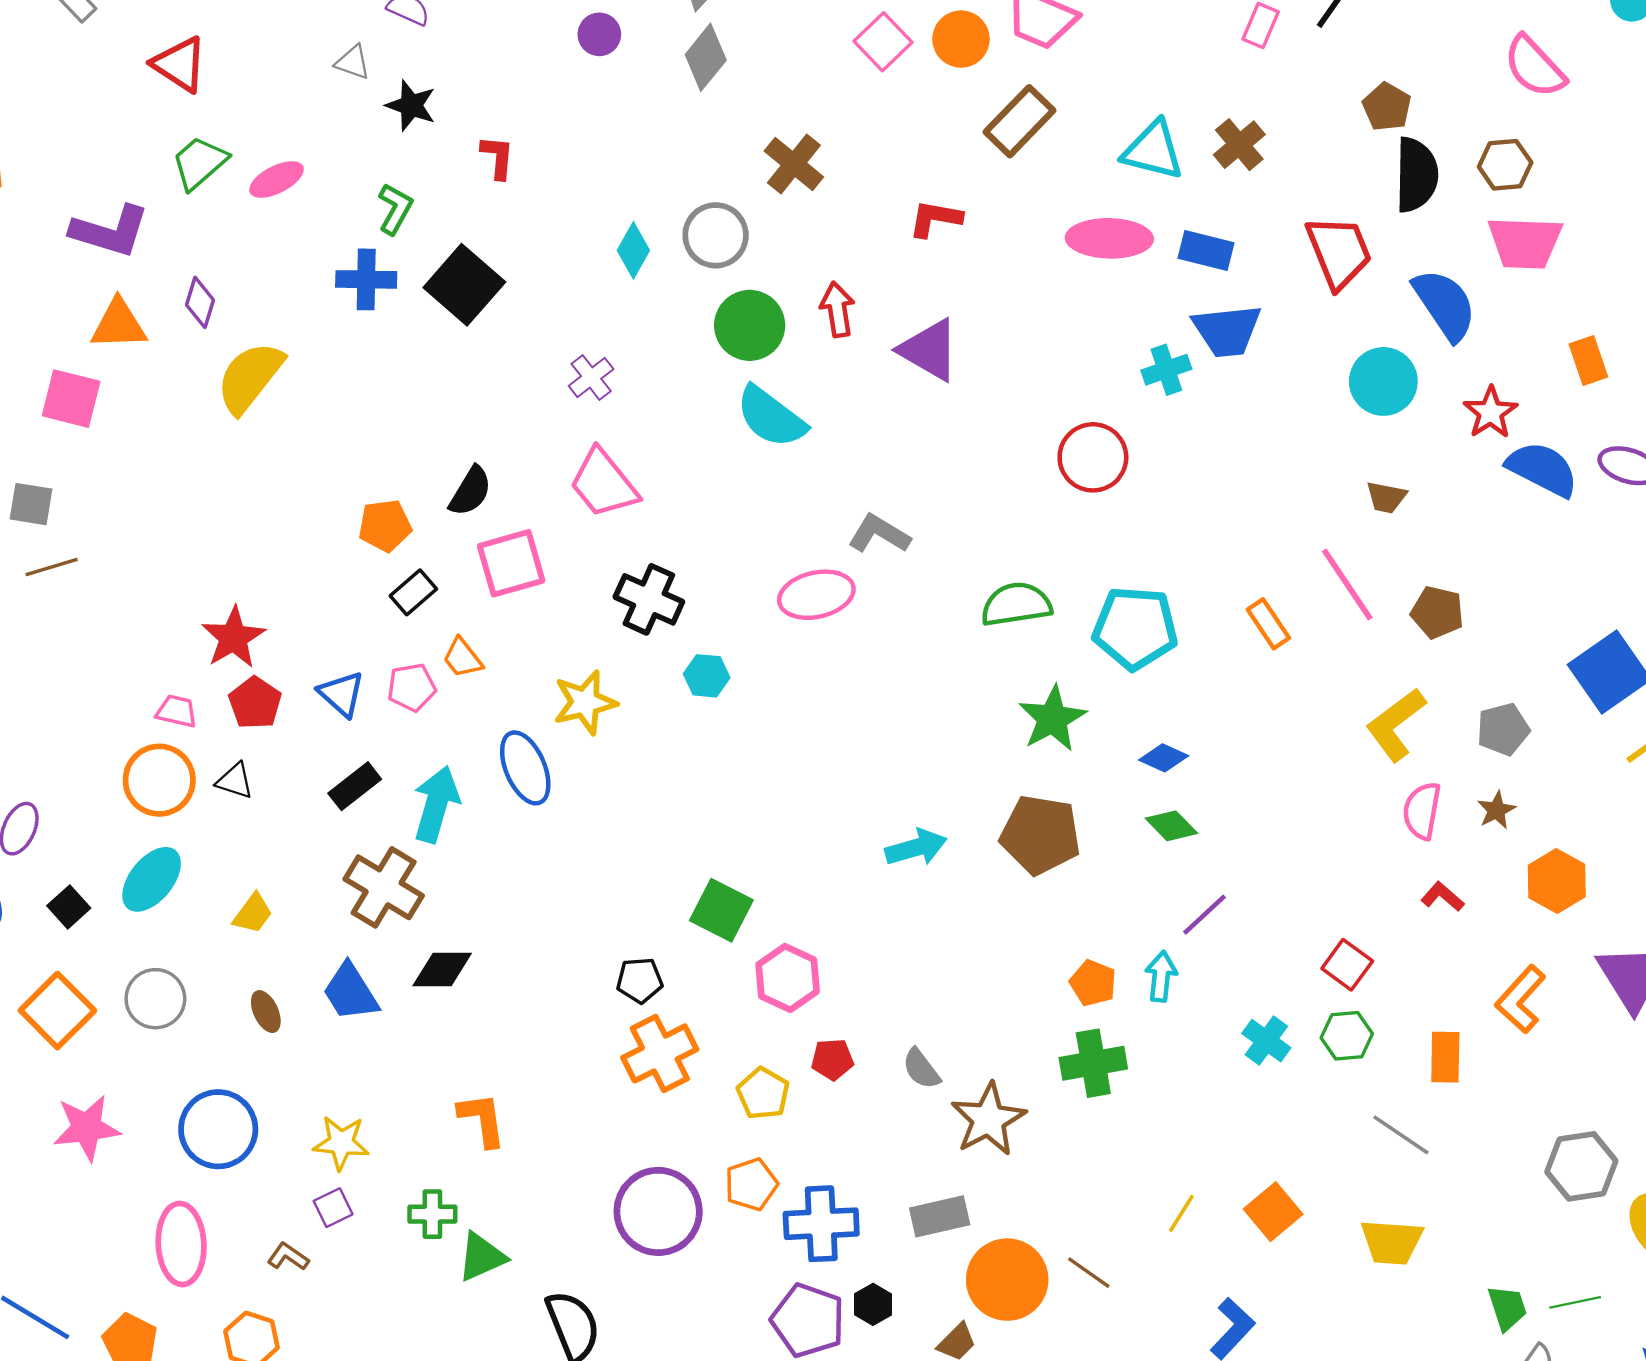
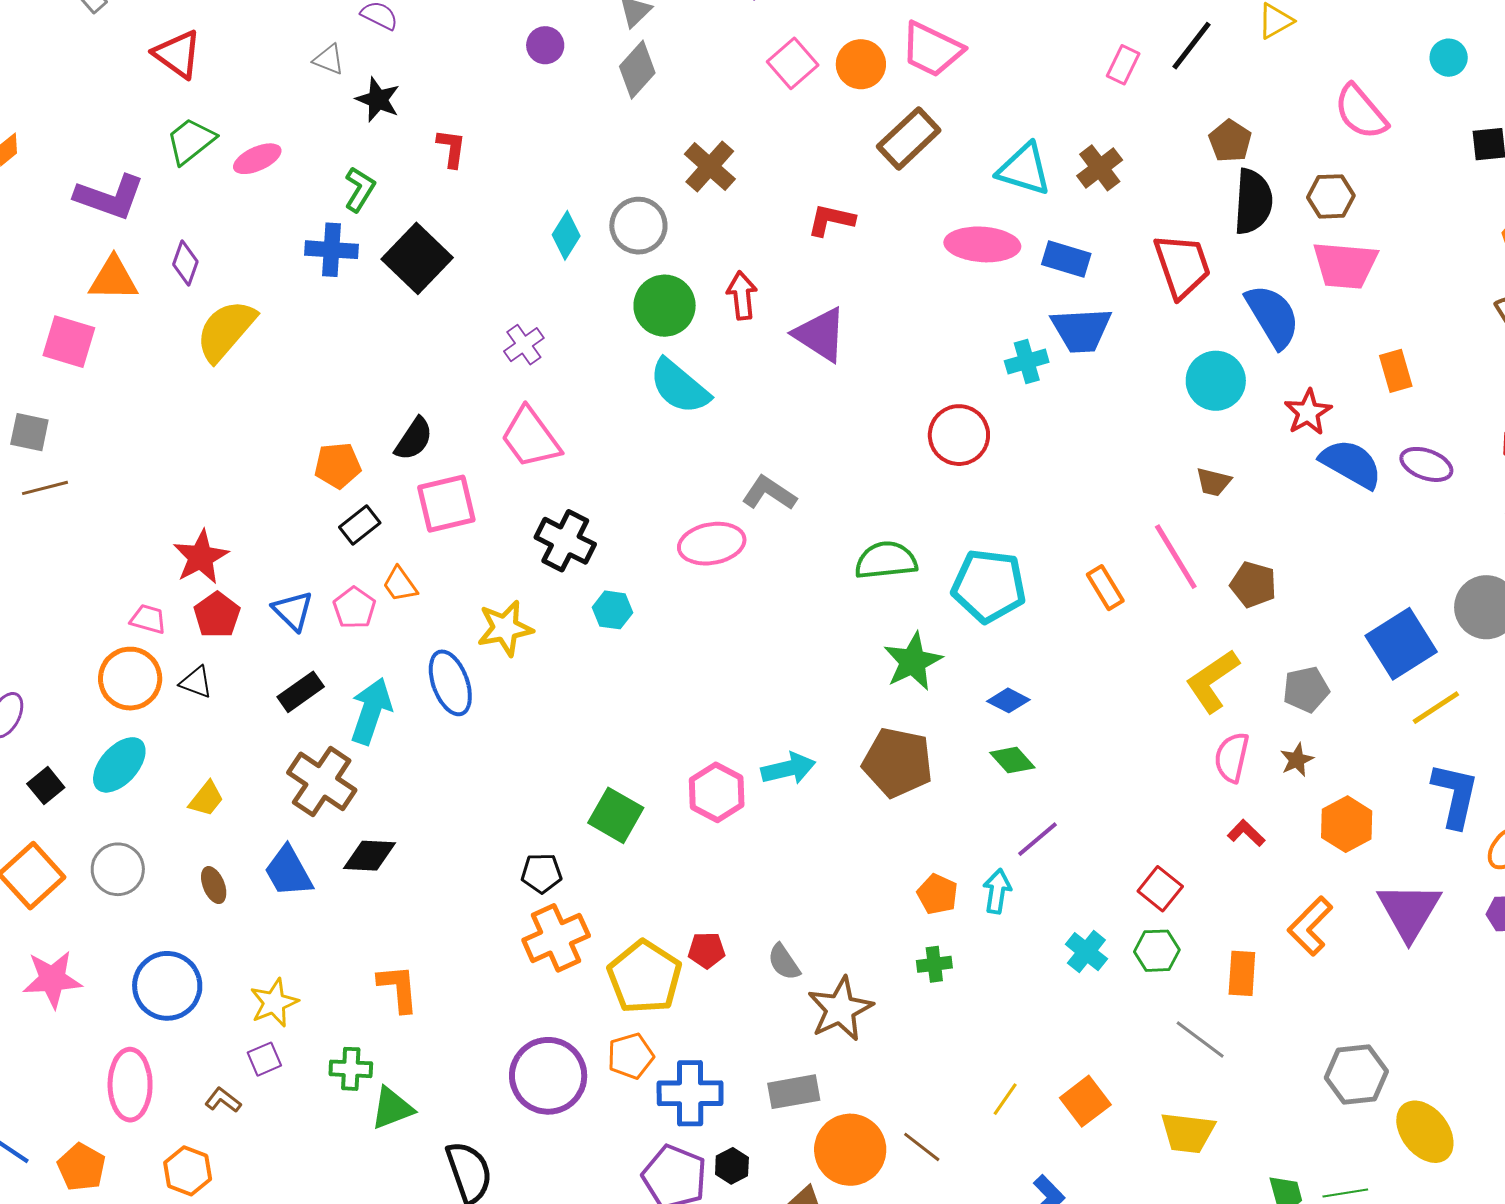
pink pentagon: (412, 687) -> (354, 608), turned -30
pink hexagon: (788, 978) -> (717, 792), moved
green cross: (1093, 1063) -> (934, 964), size x0.6
yellow pentagon: (763, 1093) -> (645, 977), size x1.6
yellow star: (341, 1143) -> (274, 1003), turned -30

